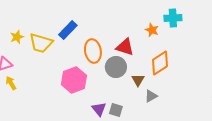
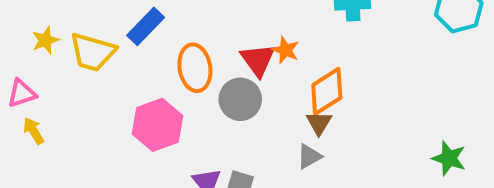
orange star: (152, 30) -> (286, 50), moved
red triangle: (125, 47) -> (258, 60), turned 36
brown triangle: (138, 80) -> (319, 123), moved

